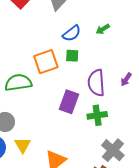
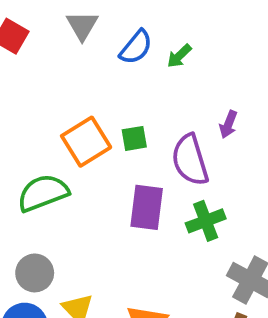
blue semicircle: (72, 33) -> (136, 47), moved
green square: (72, 56) -> (134, 138), moved
purple arrow: (126, 79) -> (228, 124), moved

